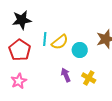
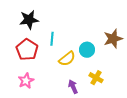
yellow semicircle: (60, 42) -> (67, 59), moved
purple arrow: (66, 75) -> (73, 87), moved

